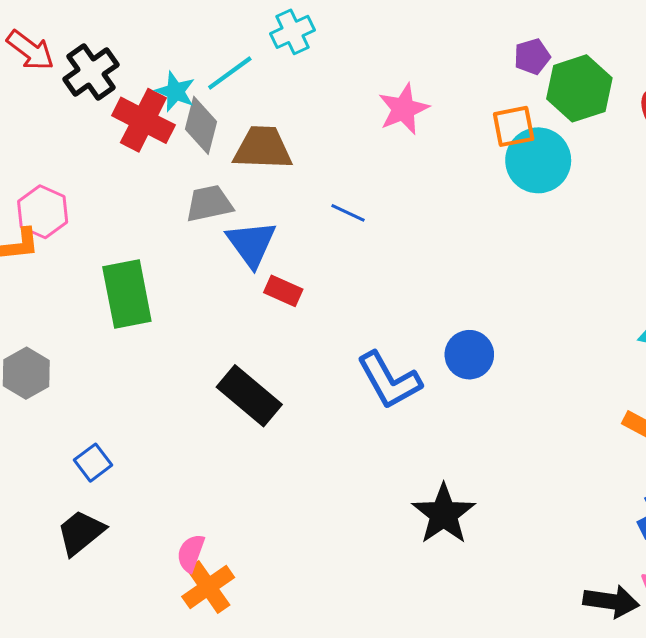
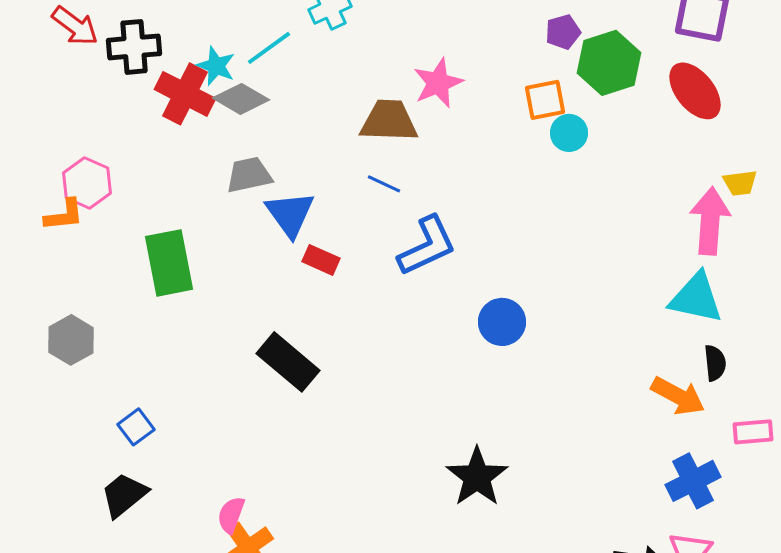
black cross: (91, 72) -> (134, 47), turned 30
gray diamond: (201, 125) -> (241, 99), turned -74
brown trapezoid: (263, 148) -> (389, 121), moved
cyan circle: (538, 160) -> (569, 133), size x0.6
blue L-shape: (389, 380) -> (427, 246), moved, turned -86

